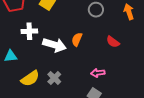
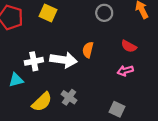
white cross: (29, 31) -> (34, 61), moved
pink arrow: (98, 73) -> (125, 71), moved

